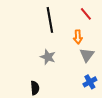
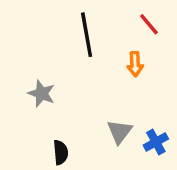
gray triangle: (87, 55) -> (119, 132), moved
gray star: (48, 57) -> (42, 94), moved

